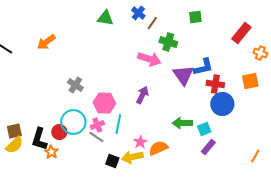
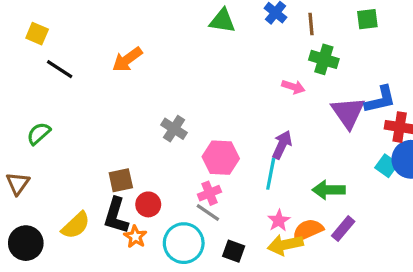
brown line: (152, 23) -> (311, 24), moved, turned -40
pink arrow: (149, 59) -> (293, 87), size x0.6
cyan circle: (73, 122) -> (184, 243), moved
green arrow: (182, 123) -> (329, 190), moved
cyan line: (118, 124) -> (271, 174), moved
cyan square: (204, 129) -> (387, 166), moved, turned -32
brown square: (14, 131) -> (121, 180), moved
purple rectangle: (208, 147) -> (343, 229), moved
yellow arrow: (132, 157) -> (285, 245), moved

